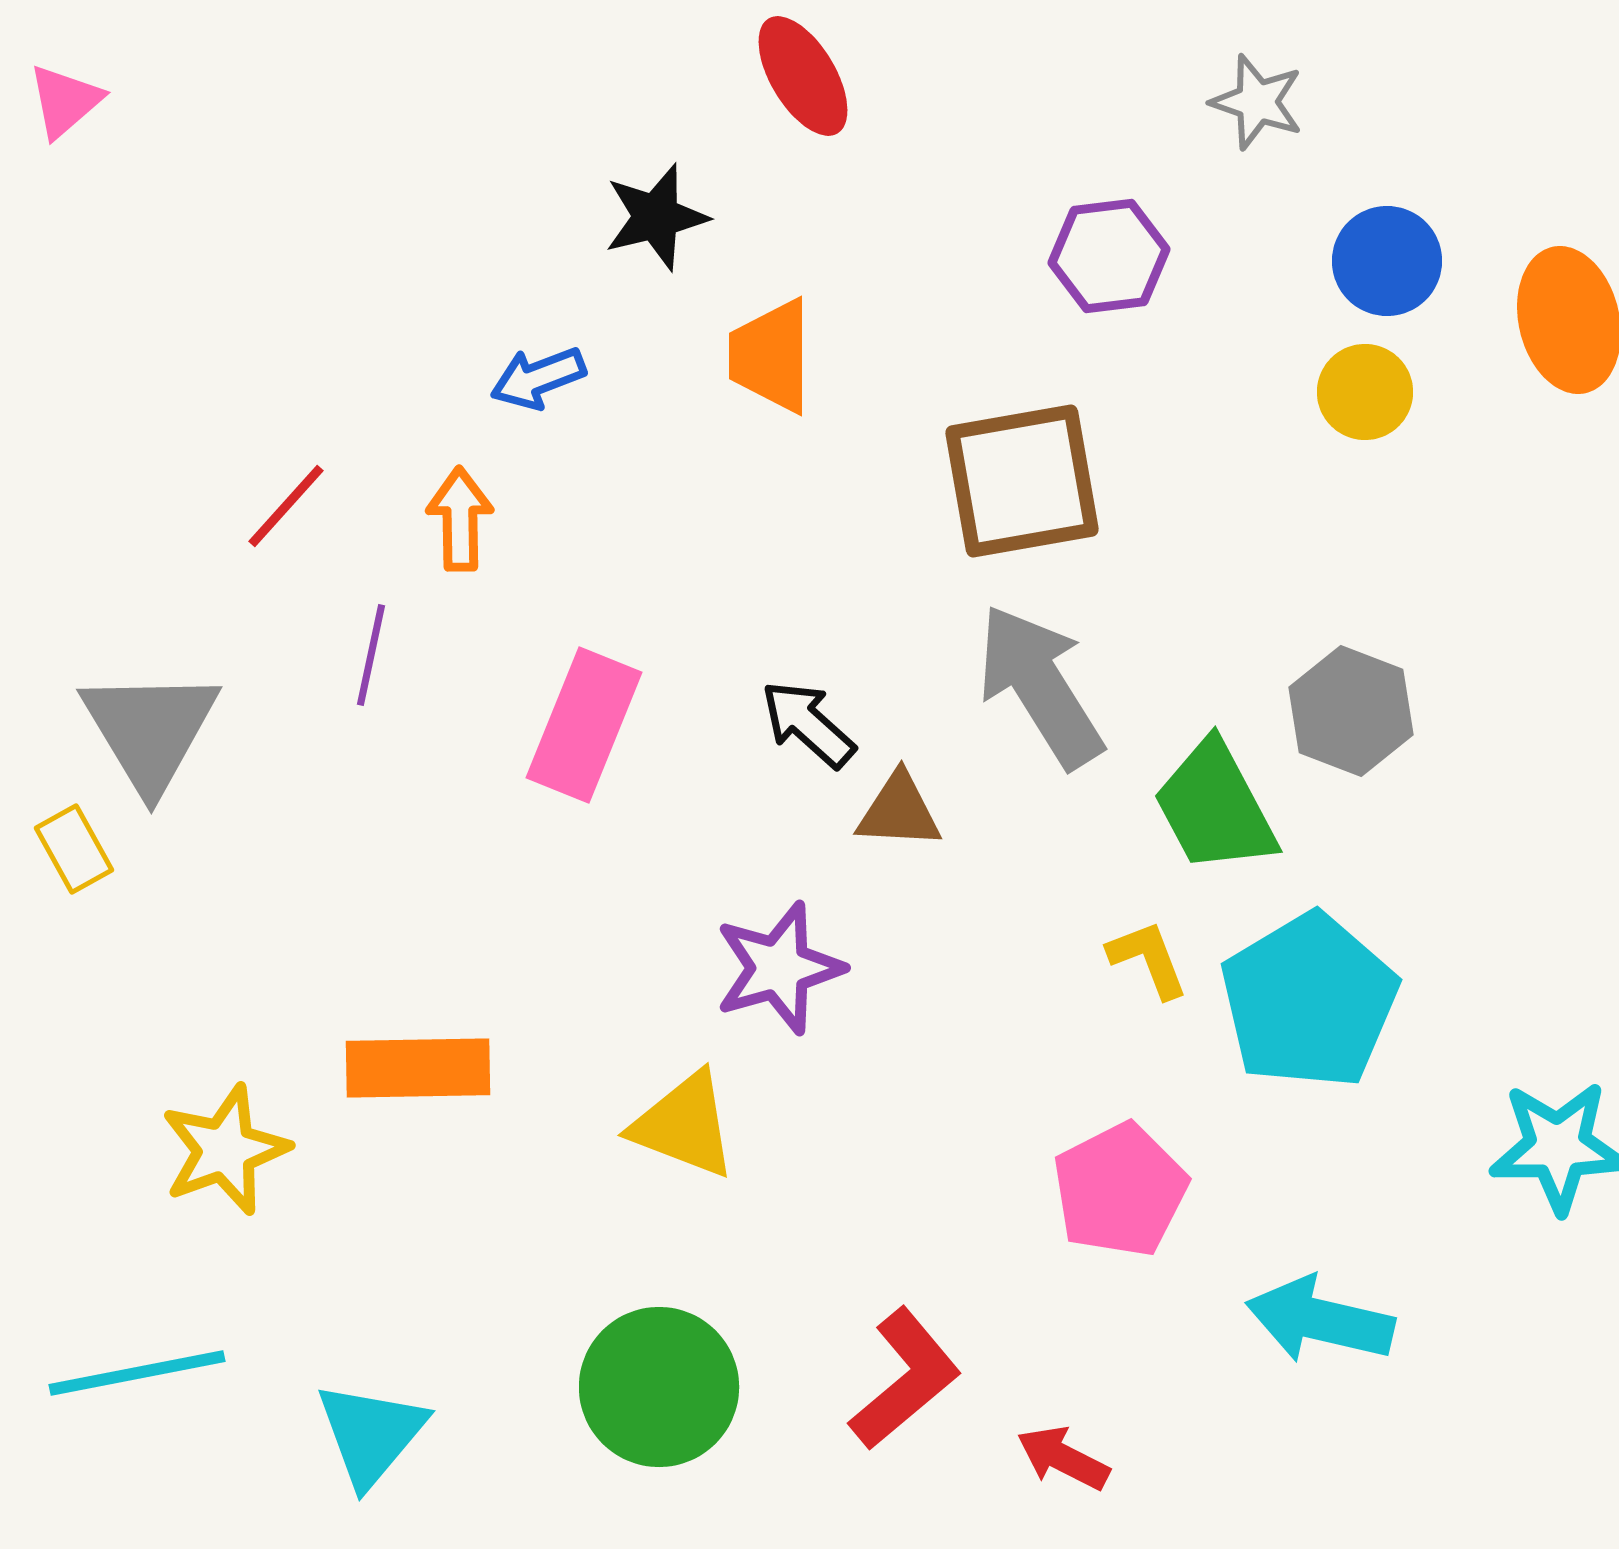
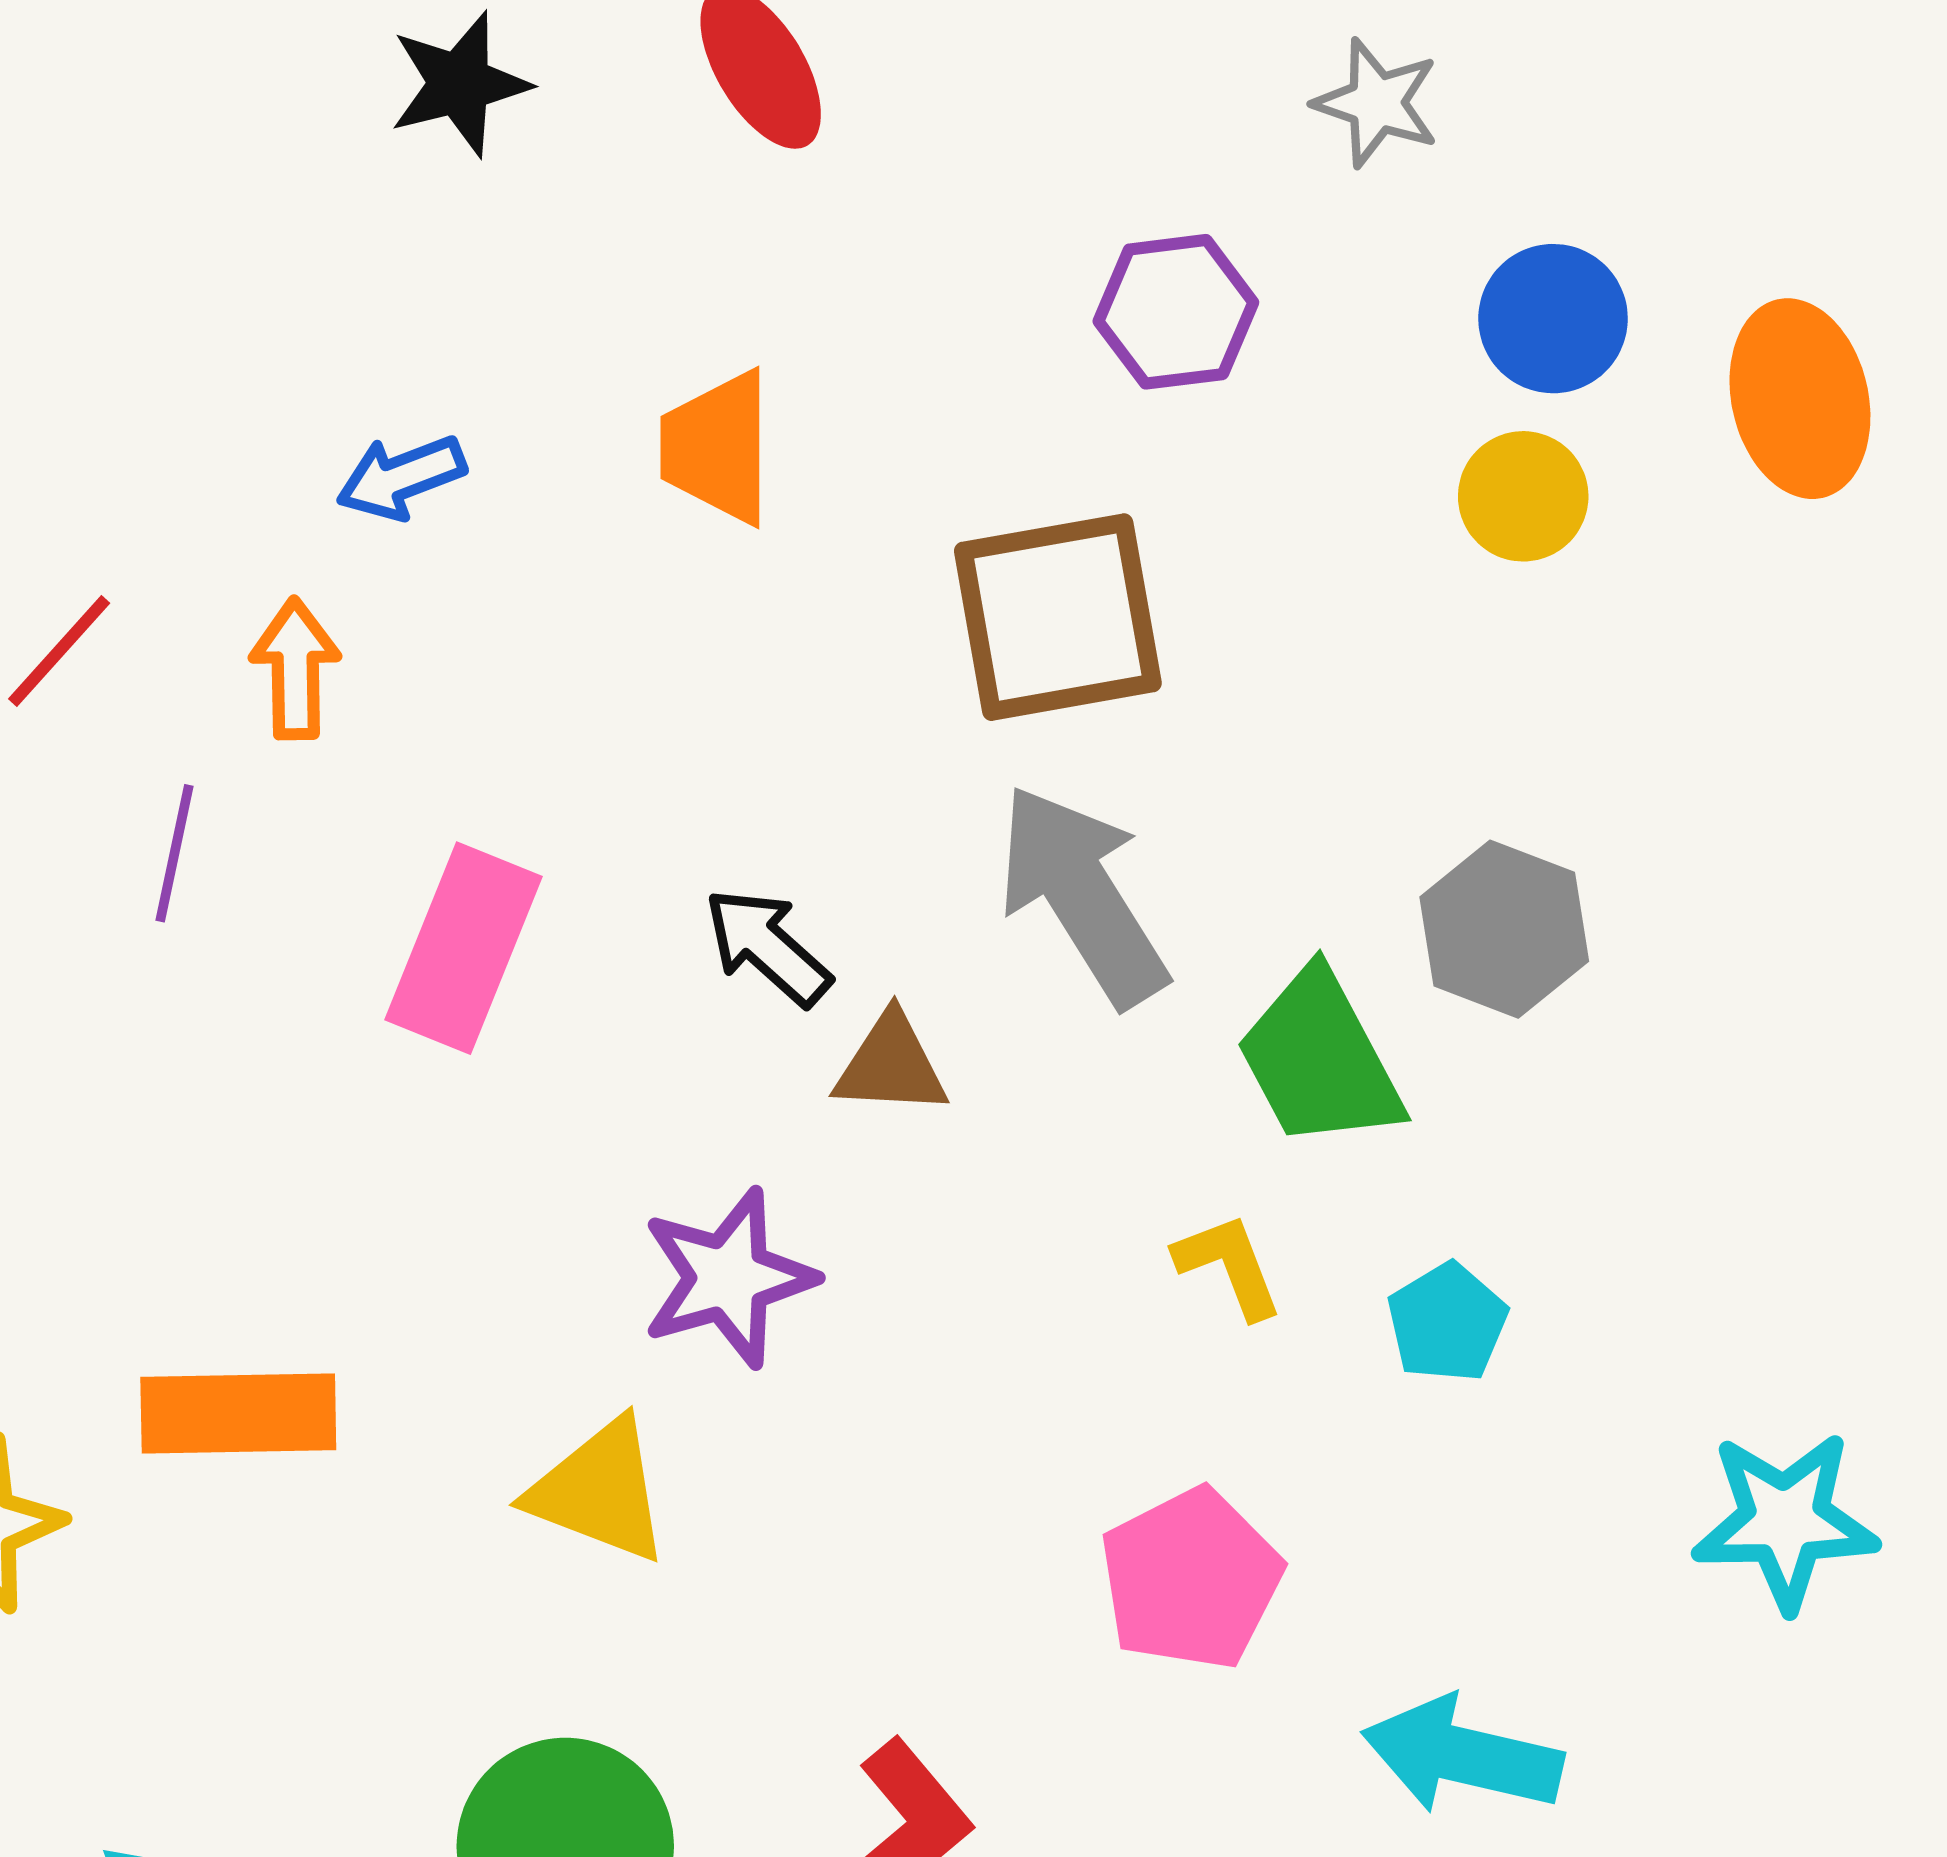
black star: (656, 217) -> (459, 84), moved
cyan pentagon: (1309, 1001) -> (1447, 1323), size x0.5

